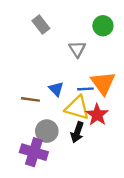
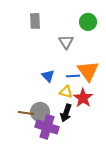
gray rectangle: (41, 25) -> (35, 21), turned 35
brown line: (30, 99) -> (26, 113), moved
yellow triangle: (77, 108) -> (66, 92), size x0.6
purple cross: (34, 152) -> (47, 127), moved

